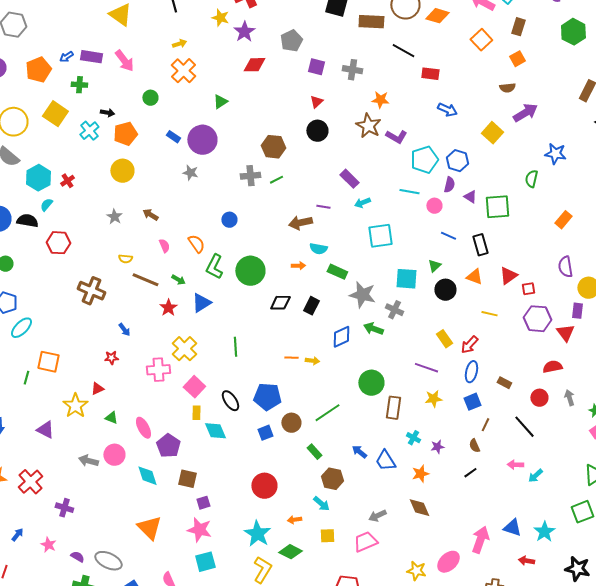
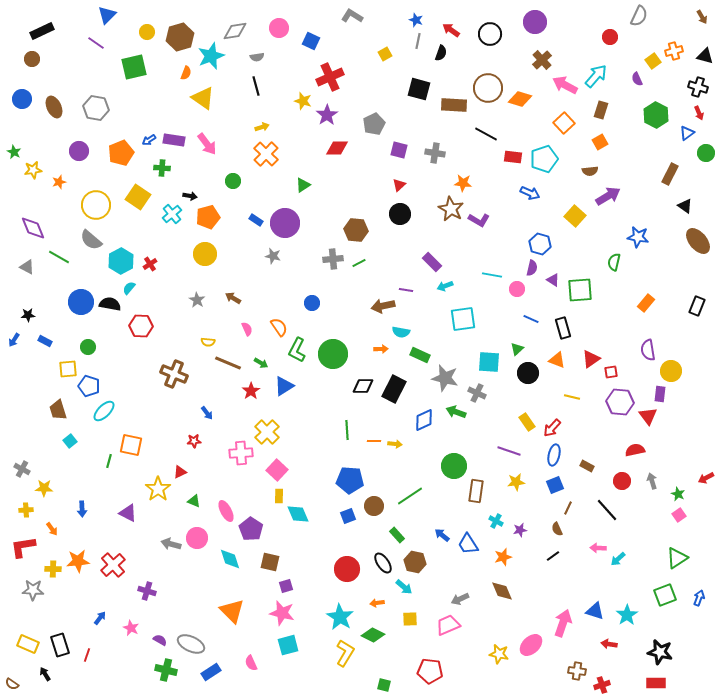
cyan pentagon: (424, 160) -> (544, 159), moved
black rectangle: (311, 306) -> (394, 389), size x1.5
green line: (235, 347) -> (347, 430), moved
black ellipse: (230, 401) -> (383, 563), moved

